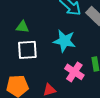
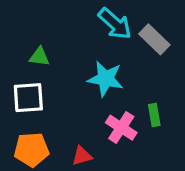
white square: (27, 50) -> (28, 98), moved

